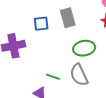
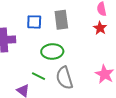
green ellipse: (84, 48) -> (52, 52), moved

